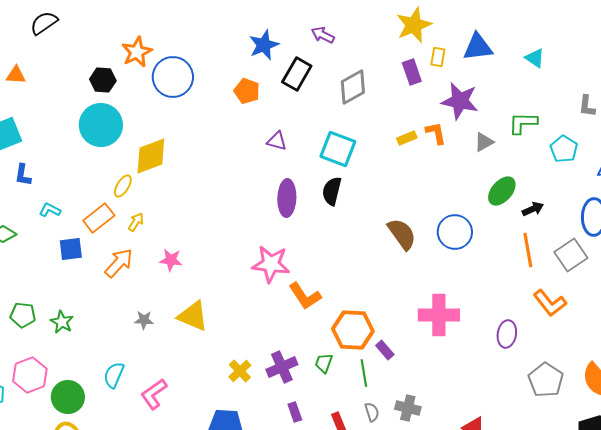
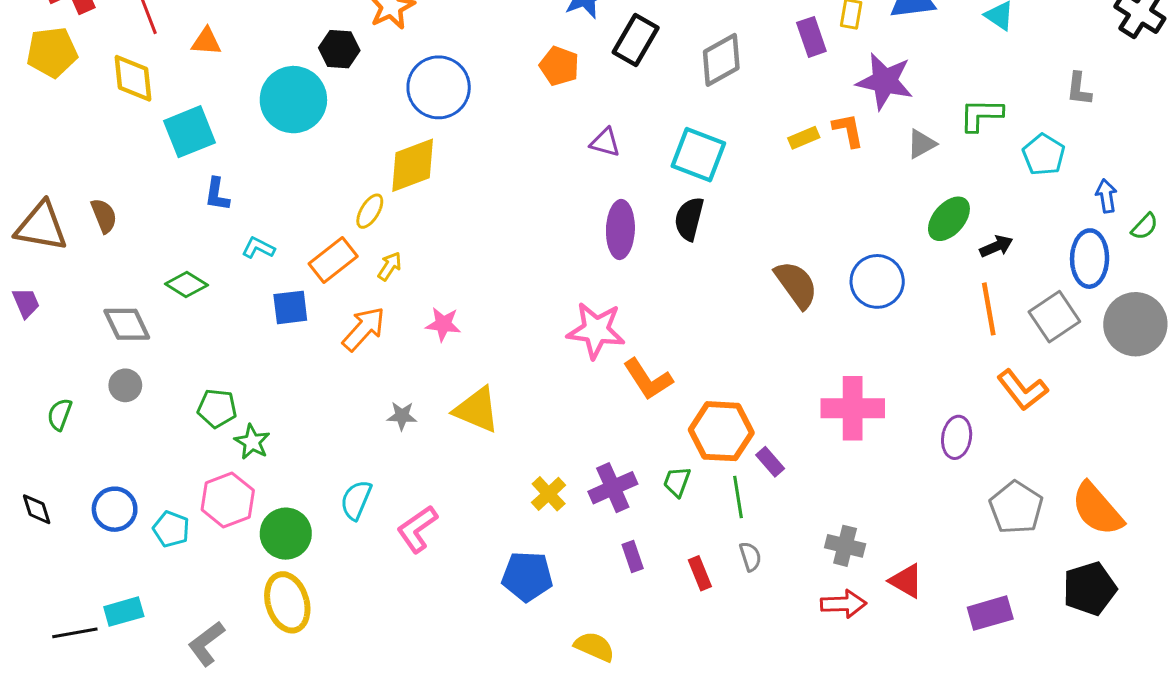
blue circle: (173, 77) -> (439, 87), moved
cyan circle: (101, 125) -> (293, 100), moved
green star: (62, 322) -> (252, 442), moved
gray cross: (408, 408) -> (845, 546), moved

